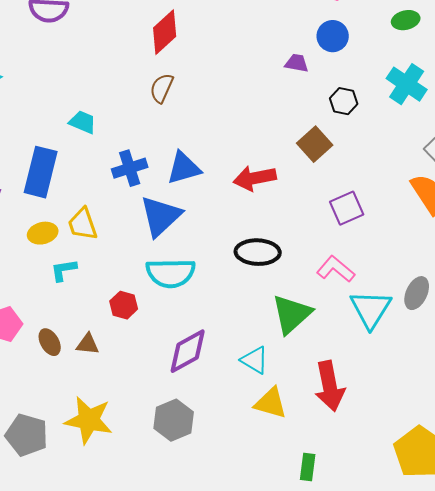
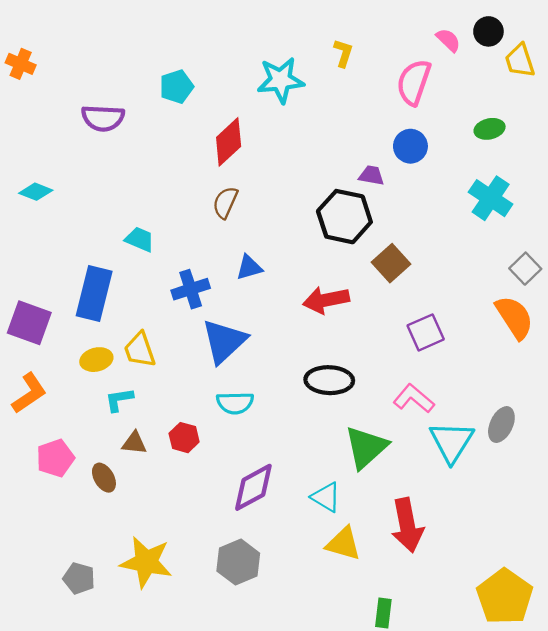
black hexagon: (344, 101) -> (344, 217), moved, size x1.8
blue triangle: (184, 168) -> (249, 268), moved, size x0.7
cyan semicircle: (171, 273) -> (235, 403), size x0.7
brown triangle: (88, 344) -> (134, 443), moved
gray pentagon: (27, 435) -> (79, 578), size x0.7

